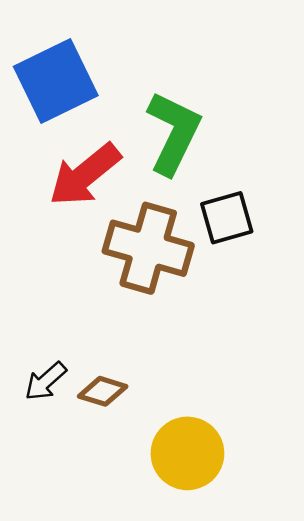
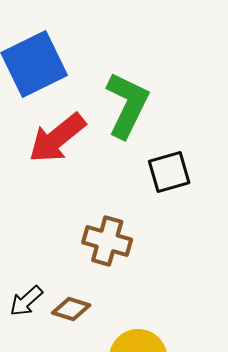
brown cross: (148, 248) -> (107, 241), moved, size x0.7

